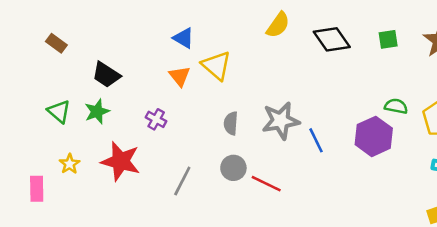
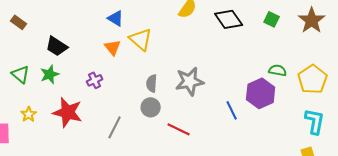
green square: (388, 39) -> (272, 19), turned 35
purple cross: (156, 119) -> (95, 80), turned 35
blue line: (316, 140) -> (232, 110), moved
gray circle: (233, 168) -> (151, 107), moved

